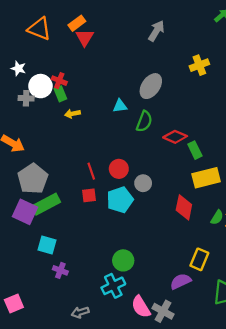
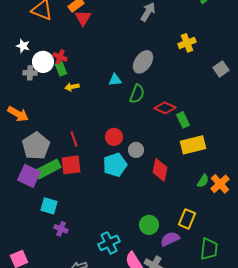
red line: (91, 171) -> (74, 139), moved
red square: (89, 195) -> (71, 165), moved, size x1.5
red diamond: (184, 207) -> (160, 170), moved
green circle: (123, 260) -> (149, 225), moved

